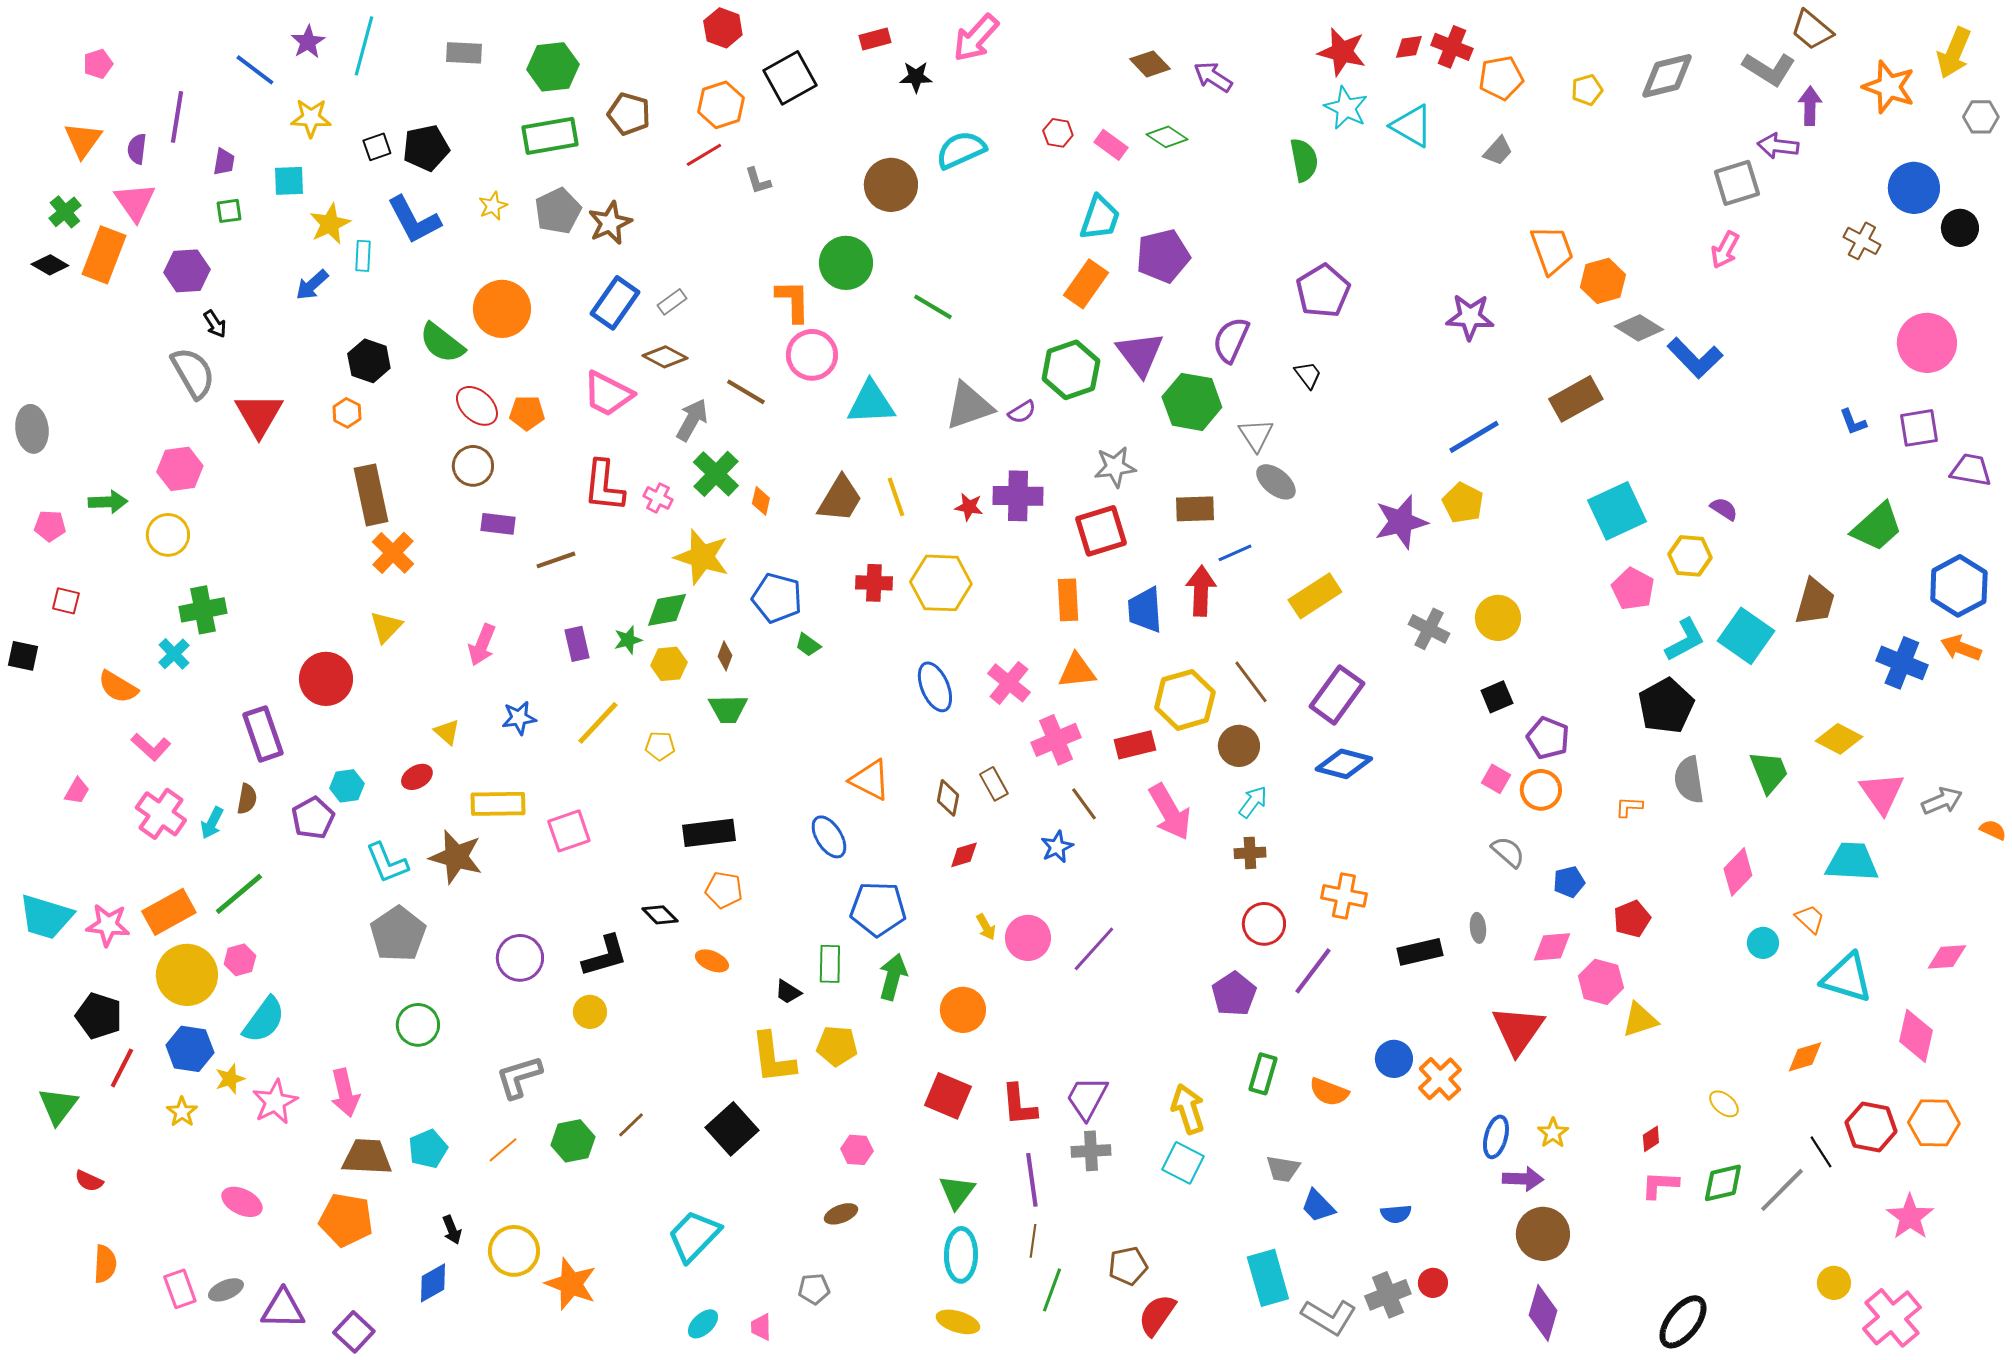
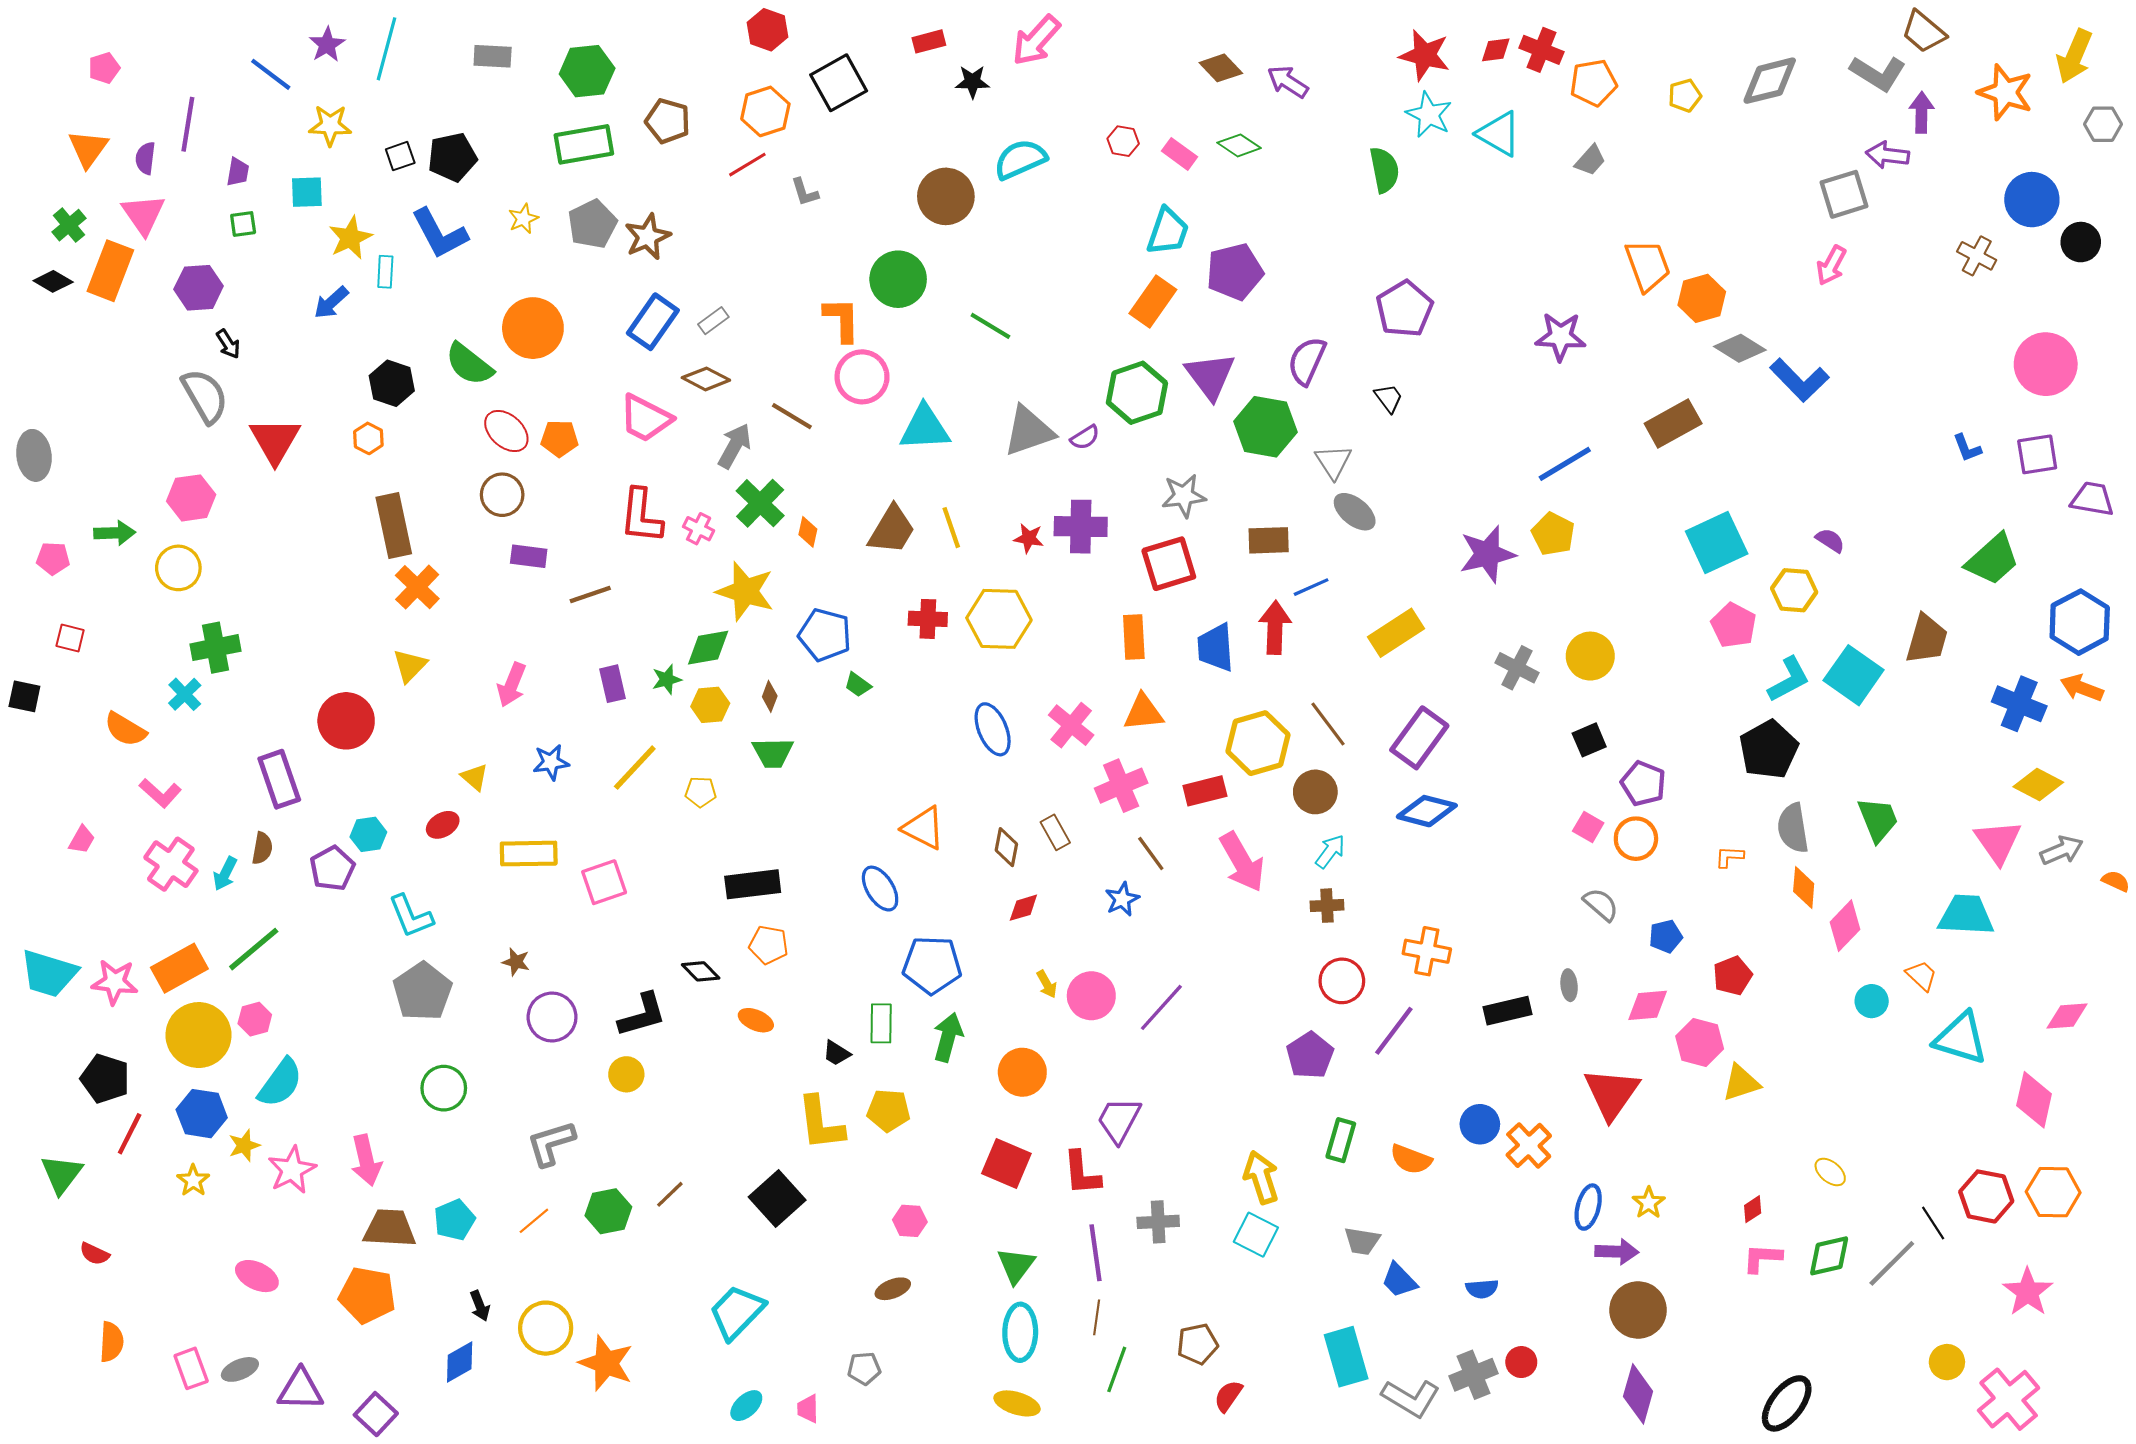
yellow diamond: (1839, 739) -> (2038, 785), moved
brown star: (456, 857) -> (516, 962), moved, size x0.5
orange diamond: (1805, 1057) -> (1804, 887), moved, turned -69
purple trapezoid: (1087, 1098) -> (1119, 1120), moved
red semicircle: (1157, 1315) -> (1228, 1396), size x0.7

